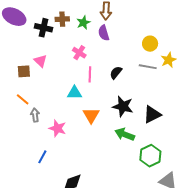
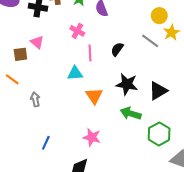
yellow circle: (150, 44) -> (159, 16), moved
gray line: (148, 67) -> (150, 41), turned 30
orange line: (23, 99) -> (12, 79), moved
pink star: (57, 128) -> (92, 137), moved

